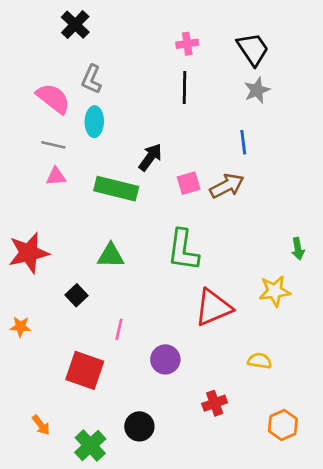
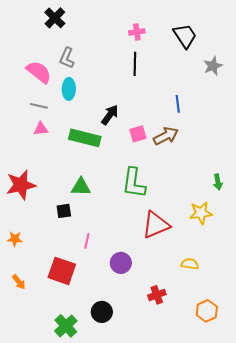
gray star: (257, 90) -> (213, 66), moved
black square: (77, 295) -> (64, 211), moved, turned 35
orange arrow: (41, 425) -> (19, 282), moved

